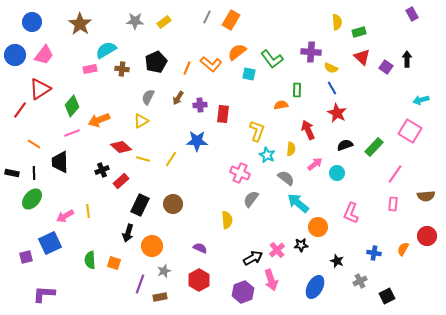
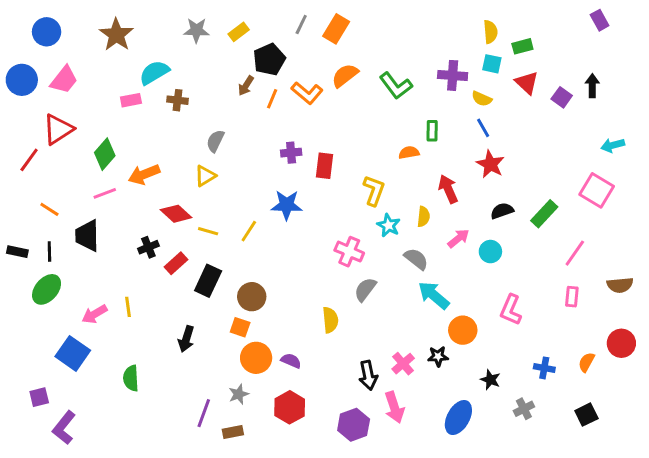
black pentagon: (156, 62) -> (269, 59), moved
cyan square: (249, 74) -> (492, 64), moved
brown arrow: (178, 98) -> (246, 86), moved
black rectangle: (140, 205) -> (208, 281), moved
blue square: (50, 243) -> (73, 353), turned -30
orange circle: (152, 246) -> (256, 358), moved
purple square: (26, 257) -> (39, 397), moved
black arrow: (253, 258) -> (368, 375), turned 108
orange square: (114, 263) -> (240, 327), moved
purple L-shape: (44, 294) -> (64, 428), turned -55
black square: (387, 296) -> (586, 415), moved

